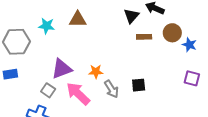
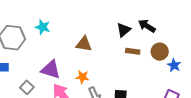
brown triangle: (78, 19) -> (84, 44), moved
purple triangle: (62, 69) -> (51, 69), turned 30
gray square: (48, 90) -> (27, 87), moved

